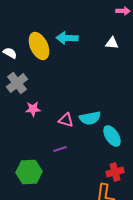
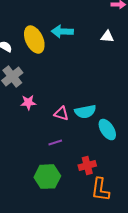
green hexagon: (29, 172) -> (47, 177), moved
red cross: (115, 172) -> (87, 166), moved

